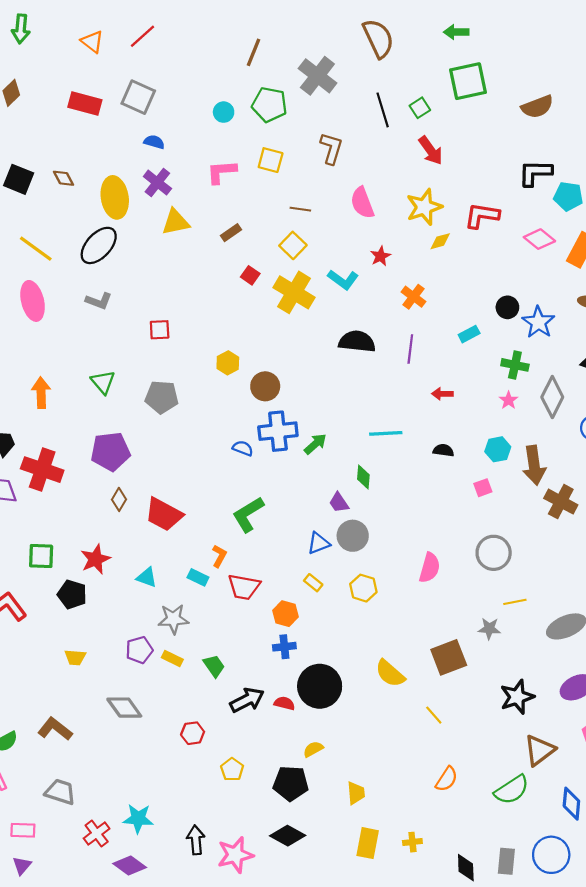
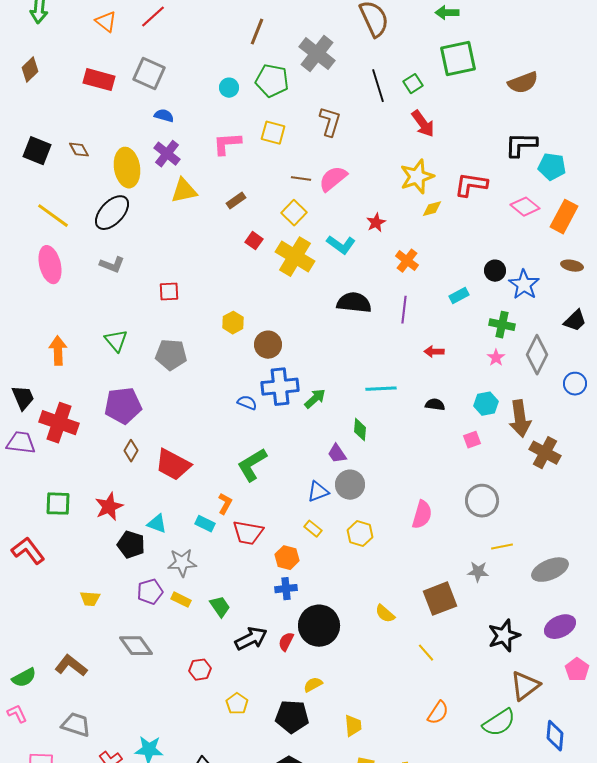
pink semicircle: (362, 203) -> (333, 179), moved, turned 72
black pentagon: (72, 594) -> (131, 545), moved
yellow semicircle: (390, 673) -> (385, 614), size x0.7
red semicircle: (284, 703) -> (286, 642), turned -78

